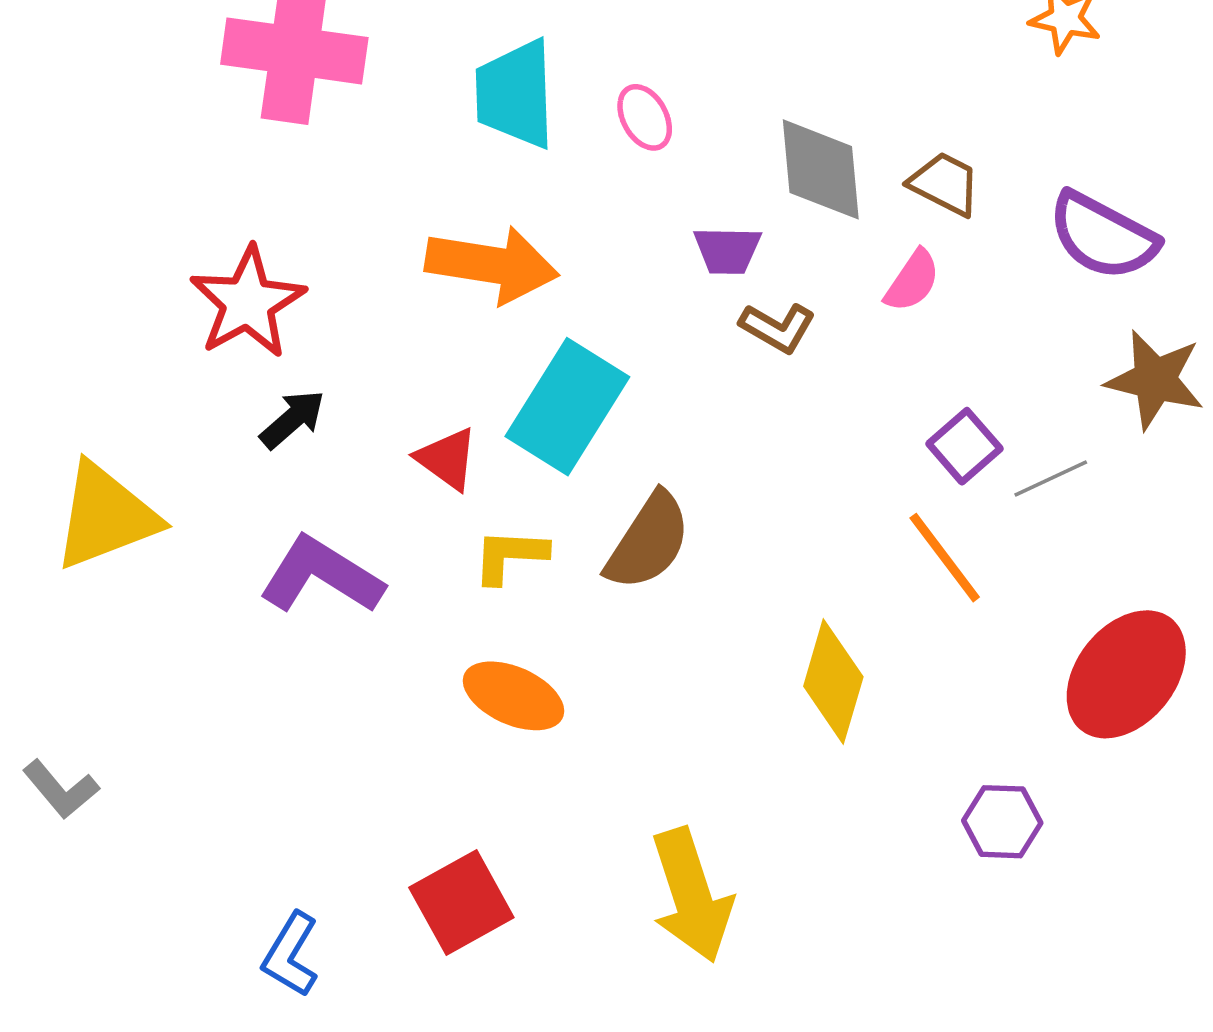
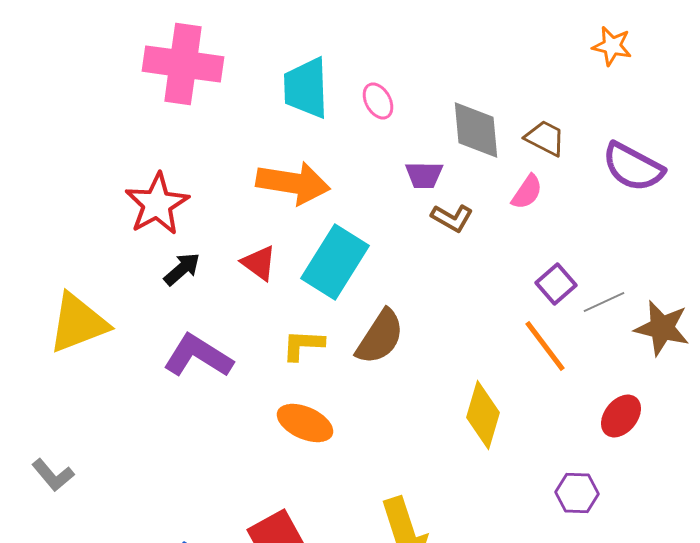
brown star: (1155, 380) -> (662, 328), moved
red triangle: (447, 459) -> (259, 263), moved
red ellipse: (1126, 674) -> (621, 416), moved, size x0.6

